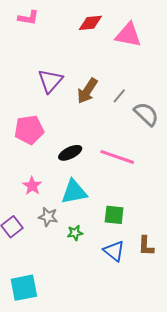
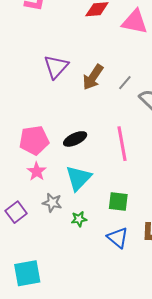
pink pentagon: (29, 130) -> (34, 140), moved
pink line: (117, 157) -> (122, 144), turned 60
cyan triangle: (74, 192) -> (79, 178), turned -36

